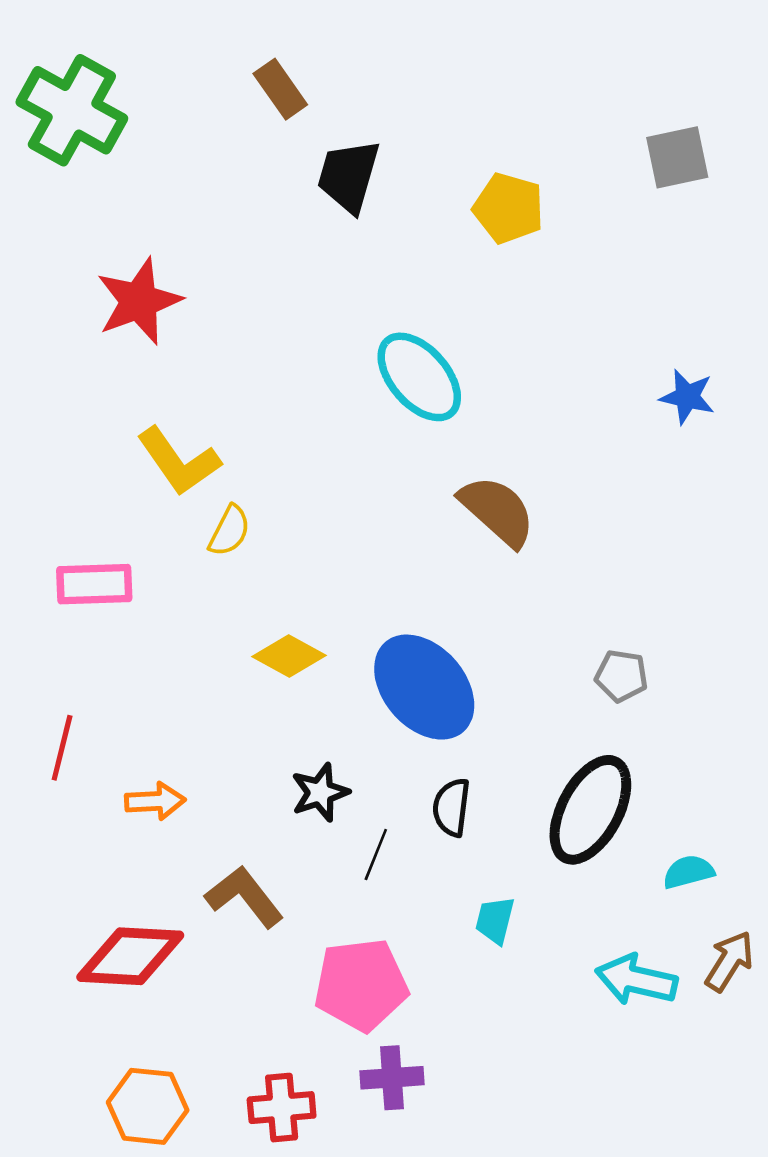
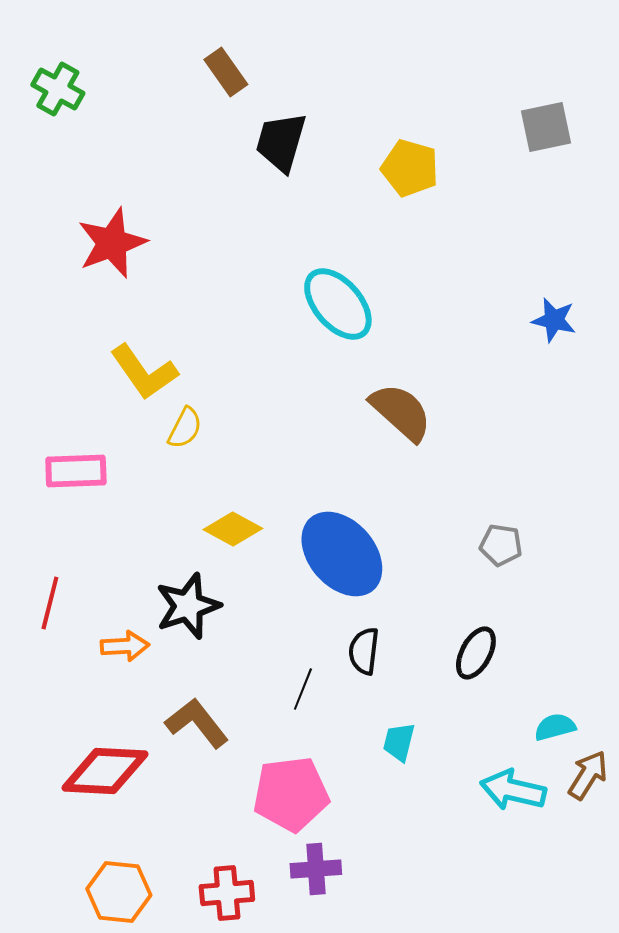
green cross: (72, 110) -> (58, 89), size x0.6
black star: (320, 792) -> (188, 606), moved, size x1.4
black ellipse: (590, 810) -> (476, 653), size x0.6
cyan semicircle: (688, 872) -> (555, 727), moved

